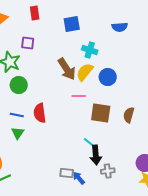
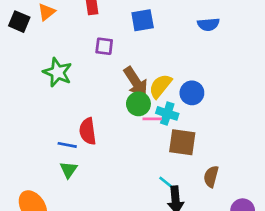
purple square: (28, 43) -> (104, 46), moved
cyan cross: (90, 50) -> (167, 113), moved
green circle: (19, 85) -> (138, 104), moved
red semicircle: (40, 113) -> (88, 131), moved
brown semicircle: (129, 115) -> (211, 177), moved

